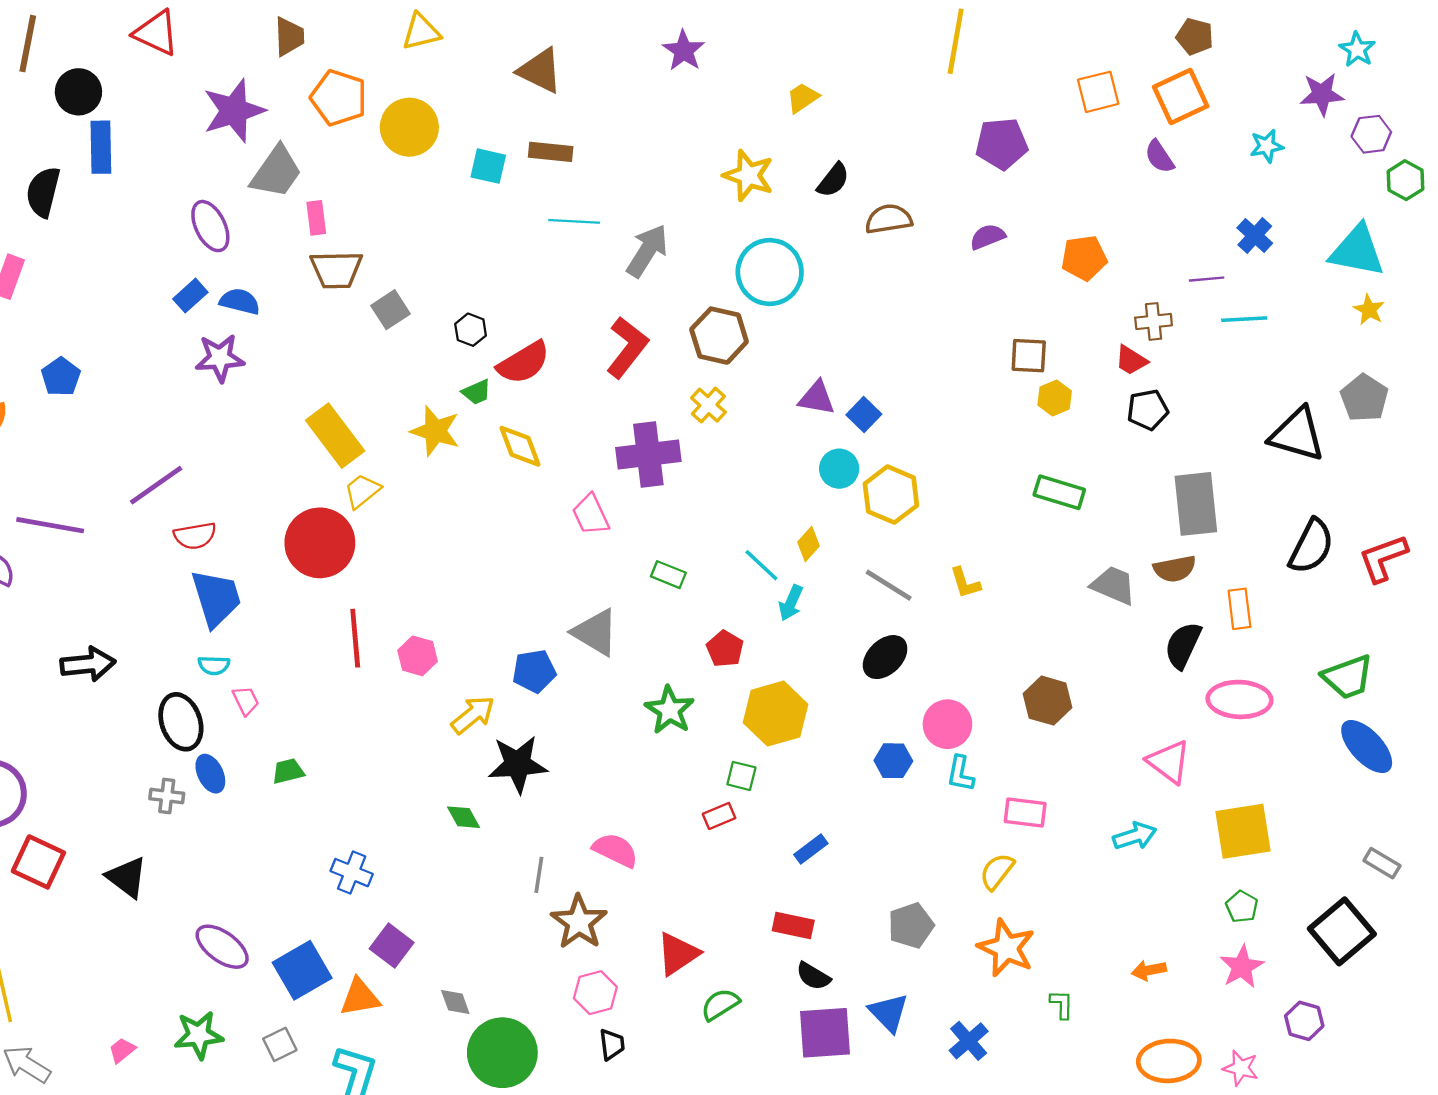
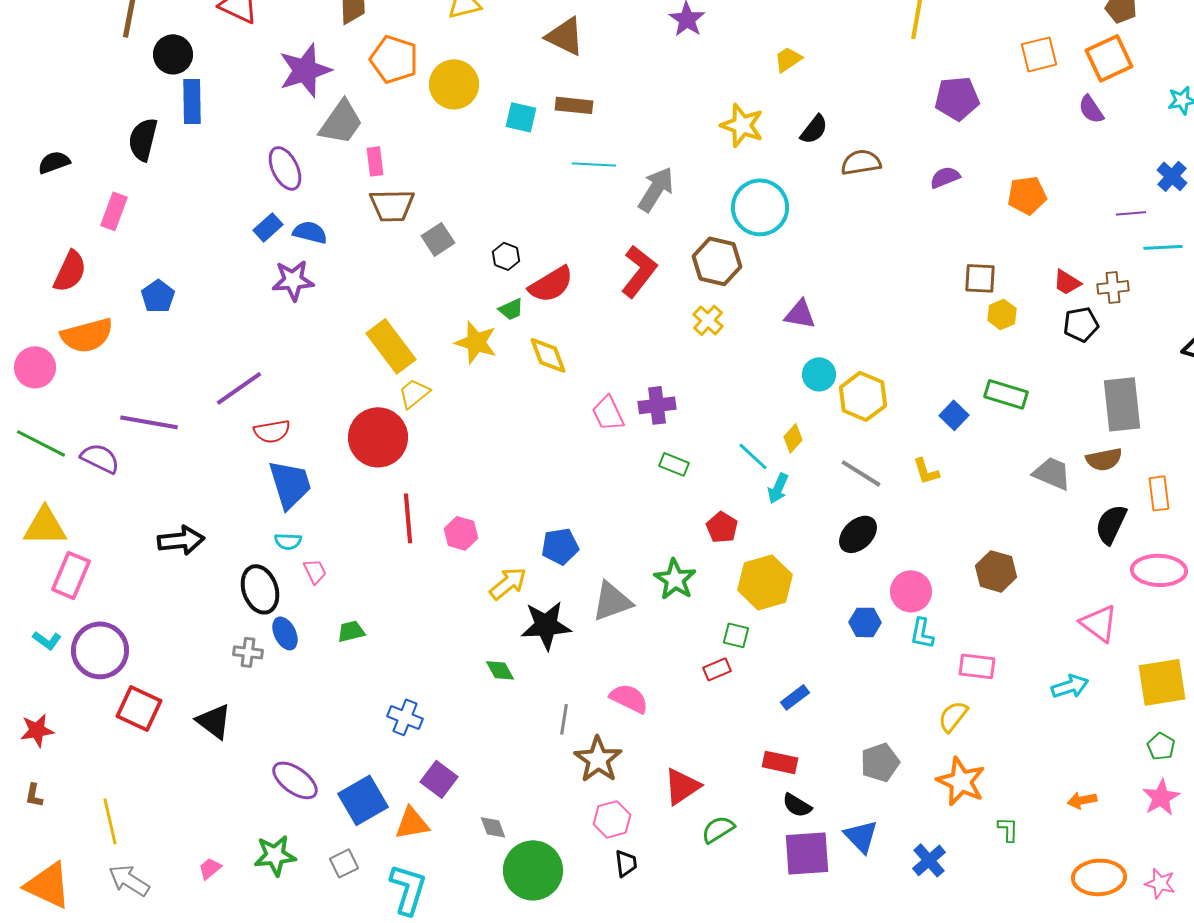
brown cross: (1154, 321) -> (1113, 287), moved
blue square: (864, 414) -> (954, 415), moved
purple cross: (648, 455) -> (657, 405), moved, size x0.7
gray triangle: (595, 632) -> (612, 601), moved, turned -51

